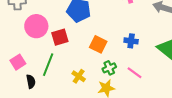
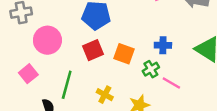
red square: (60, 37) -> (93, 50), moved
pink square: (18, 62) -> (28, 74), moved
green cross: (109, 68) -> (151, 69), moved

